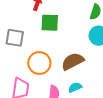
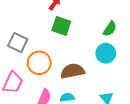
gray square: (15, 38) -> (18, 43), moved

